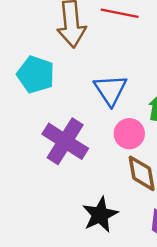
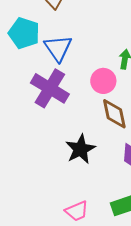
blue triangle: (110, 90) -> (58, 48), moved

